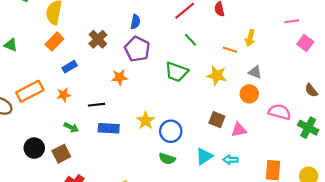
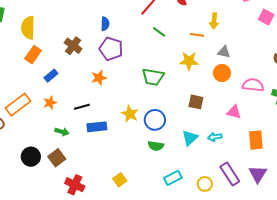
green trapezoid: (176, 72) -> (153, 77), moved
pink triangle: (239, 130) -> (234, 112), moved, turned 35

